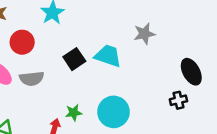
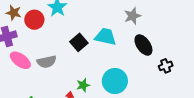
red circle: (22, 42) -> (34, 20), moved
black ellipse: (191, 72) -> (143, 45), moved

